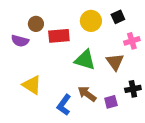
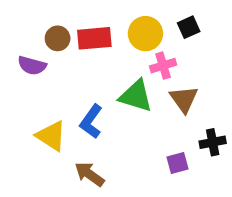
red rectangle: (59, 36) -> (94, 38), moved
pink cross: (132, 41) -> (163, 66), moved
brown arrow: (87, 94) -> (90, 174), moved
blue L-shape: (64, 105) -> (91, 121), moved

